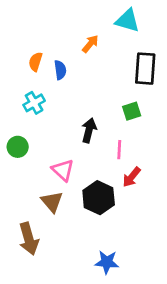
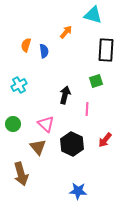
cyan cross: (34, 103) -> (19, 85), moved
green circle: (18, 147) -> (13, 124), moved
red arrow: (132, 177) -> (105, 140), moved

